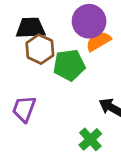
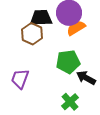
black trapezoid: (31, 28) -> (41, 18), moved
green pentagon: (69, 65) -> (68, 62), moved

